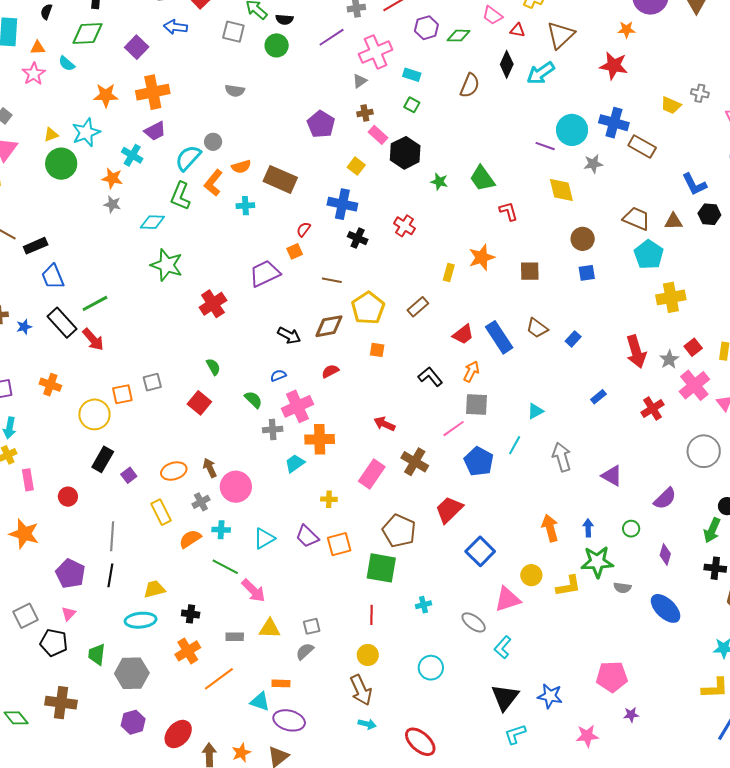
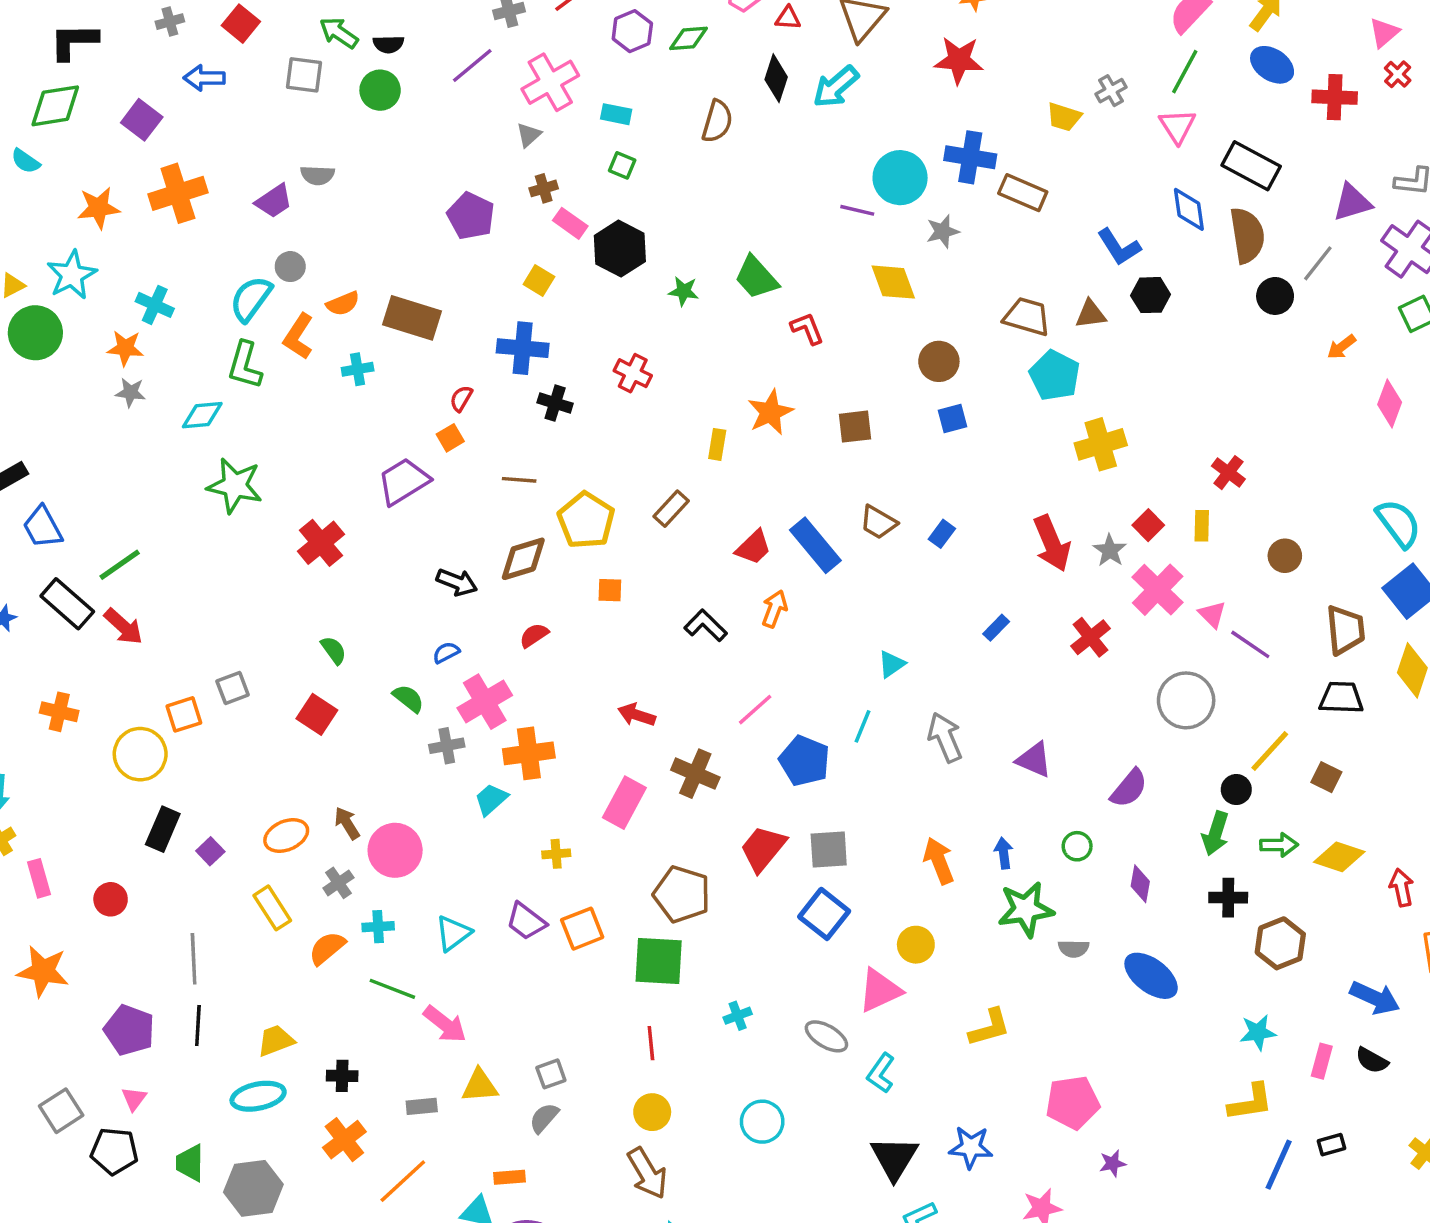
gray cross: (700, 93) -> (1111, 91), turned -36
purple trapezoid: (155, 131) -> (274, 201), moved
gray square: (476, 404) -> (829, 849), moved
yellow L-shape: (568, 586) -> (990, 1028), moved

